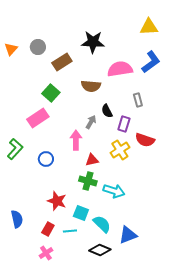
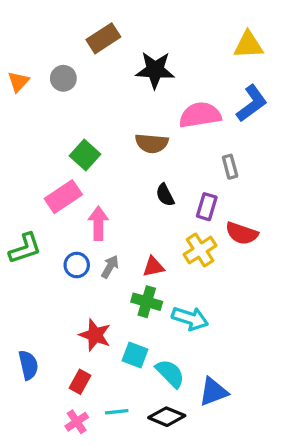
brown rectangle: (62, 62) -> (103, 38), moved
black semicircle: (107, 111) -> (165, 195), moved
gray arrow: (91, 122) -> (110, 267), moved
pink arrow: (76, 140) -> (98, 223), moved
green L-shape: (15, 149) -> (25, 248), turned 30
cyan line: (70, 231) -> (117, 412), moved

